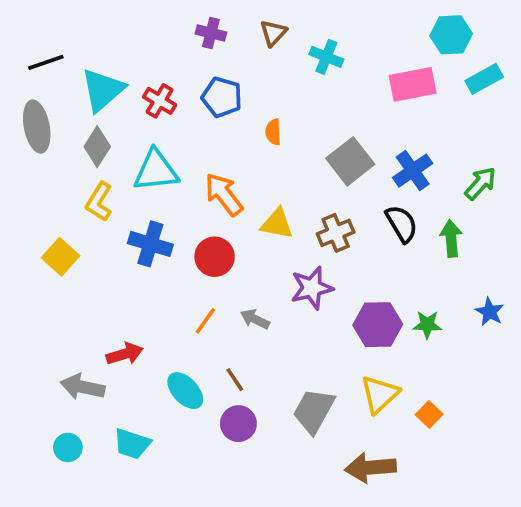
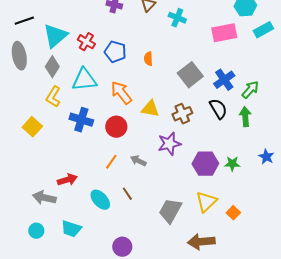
blue pentagon: (222, 97) -> (115, 52), moved
green arrow: (480, 183) -> (250, 90), moved
purple circle: (238, 424) -> (122, 247), moved

